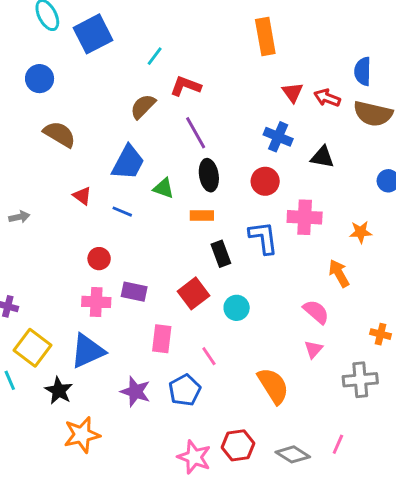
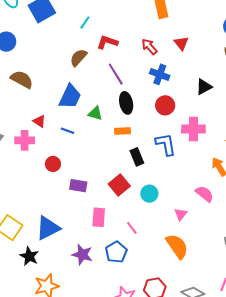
red arrow: (327, 98) -> (149, 47), moved, turned 30
blue cross: (278, 137) -> (160, 74), moved
black triangle: (322, 157) -> (204, 87), turned -36
pink cross: (96, 302) -> (25, 140), moved
pink triangle: (313, 349) -> (181, 214), moved

